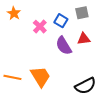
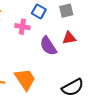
blue square: (61, 21) -> (39, 11), moved
pink cross: (40, 27) -> (22, 27), turned -32

